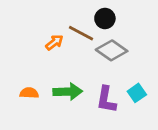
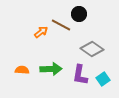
gray diamond: (112, 50) -> (92, 49), moved
cyan square: (137, 93) -> (103, 79), moved

